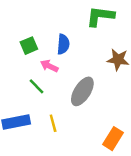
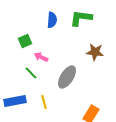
blue semicircle: (63, 44) -> (52, 20), moved

